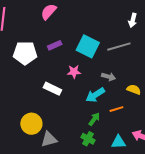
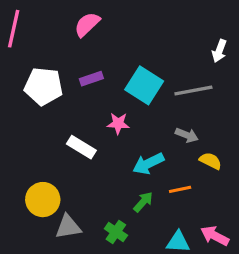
gray arrow: (109, 77) -> (187, 135), moved
green cross: (88, 139) -> (116, 232), moved

